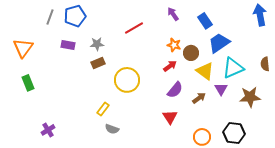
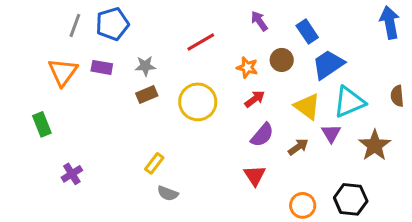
orange star: (174, 45) -> (247, 67), moved
orange triangle: (23, 48) -> (63, 72), moved
brown circle: (191, 53) -> (282, 60), moved
yellow circle: (127, 80) -> (198, 102), moved
brown star: (250, 97) -> (375, 145), turned -30
purple cross: (48, 130) -> (72, 174), moved

